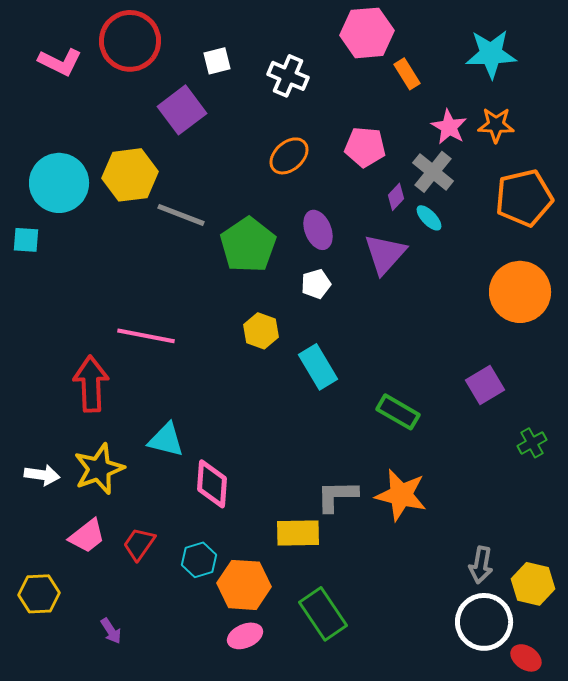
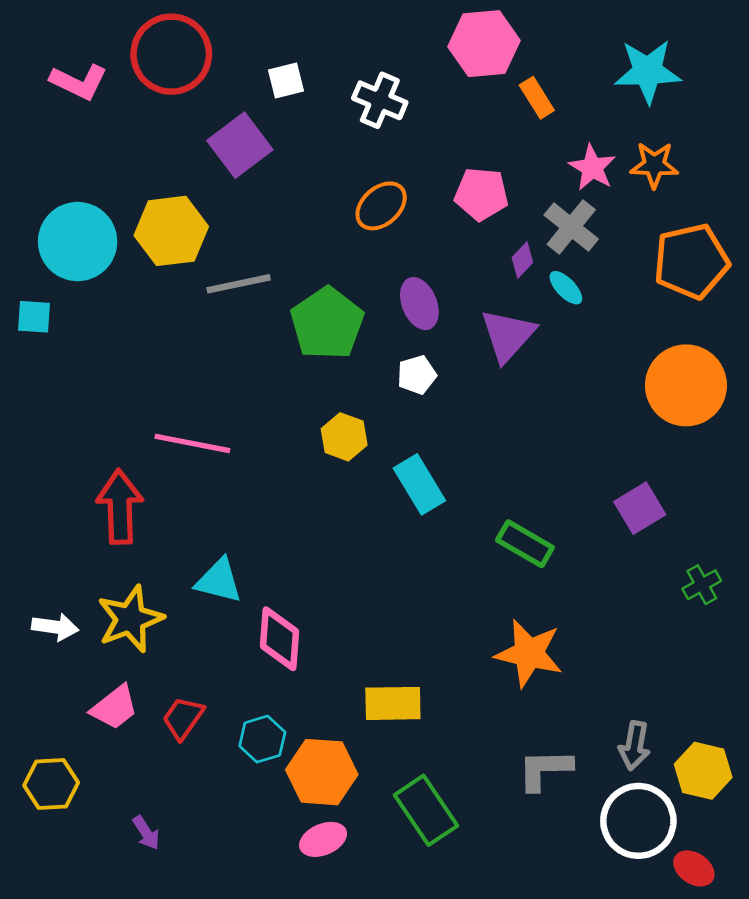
gray line: (181, 215) -> (239, 284), turned -33
gray L-shape: (337, 496) -> (545, 769), moved

